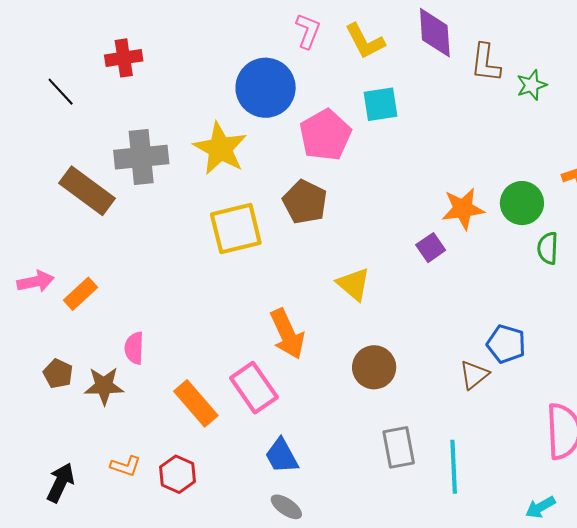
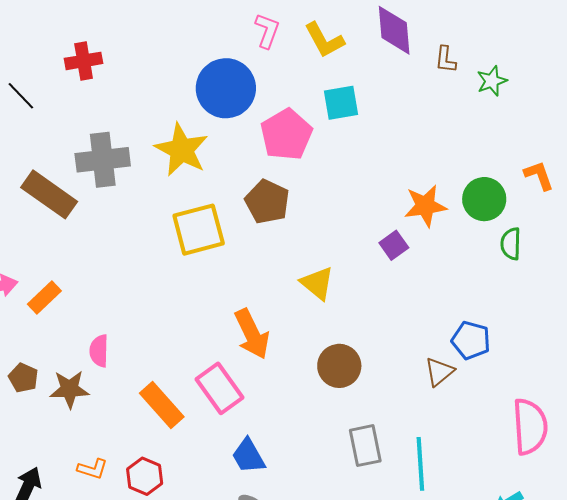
brown L-shape: (486, 63) -> (446, 60), size x0.7

